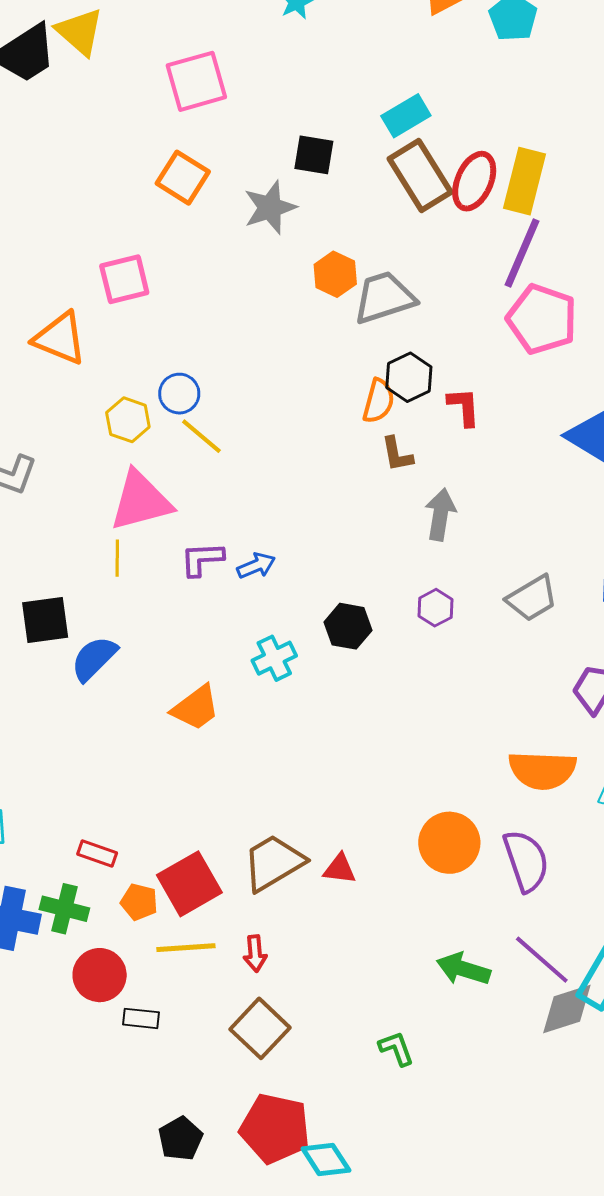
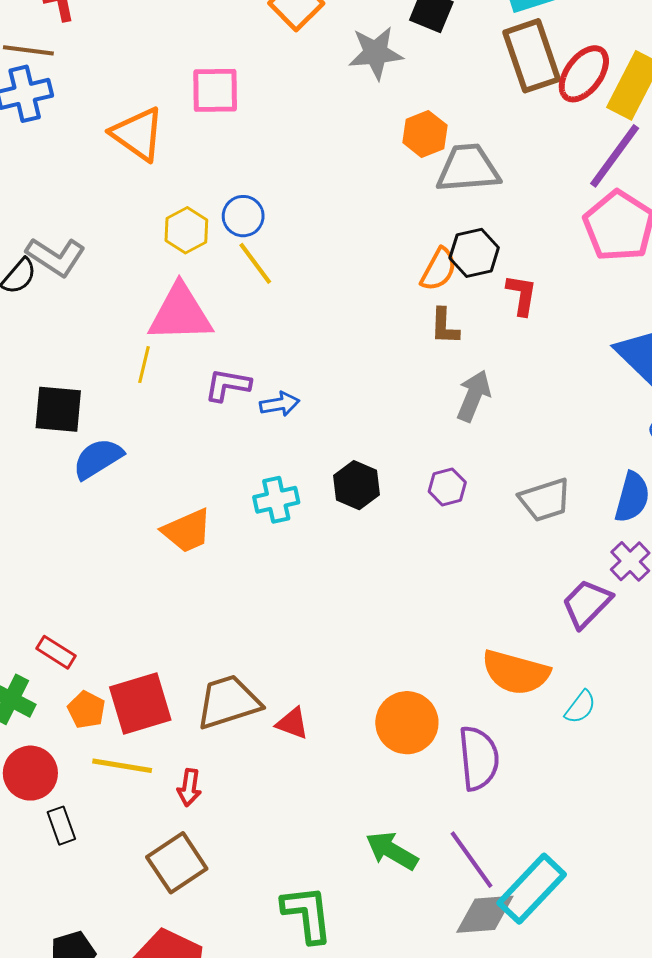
black rectangle: (141, 1018) -> (61, 826), turned 51
green L-shape: (396, 1048) -> (307, 914), size x1.6

